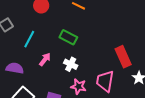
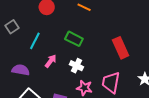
red rectangle: (123, 57) -> (121, 48), moved

